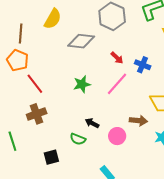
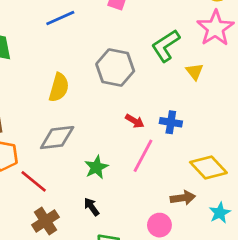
yellow semicircle: (53, 19) -> (59, 87), moved
gray diamond: (81, 41) -> (57, 138), moved
black arrow: (92, 123) -> (92, 207), moved, turned 40

